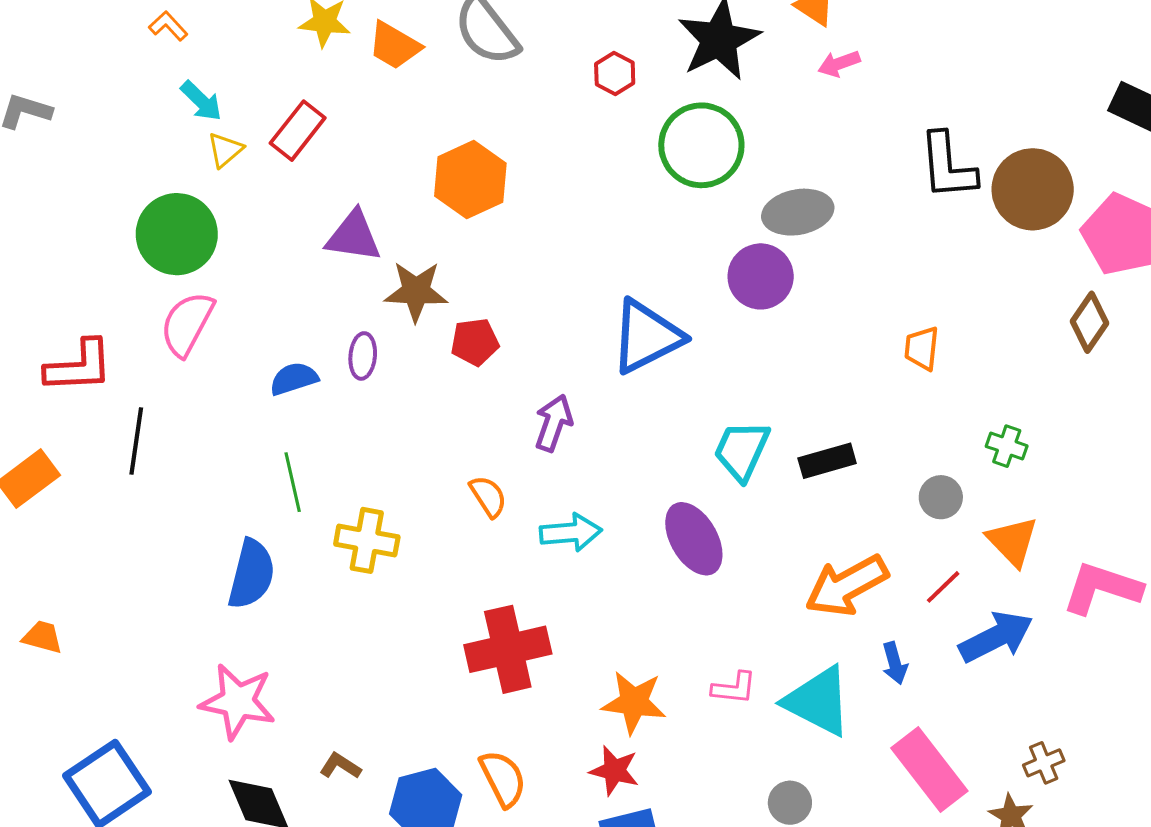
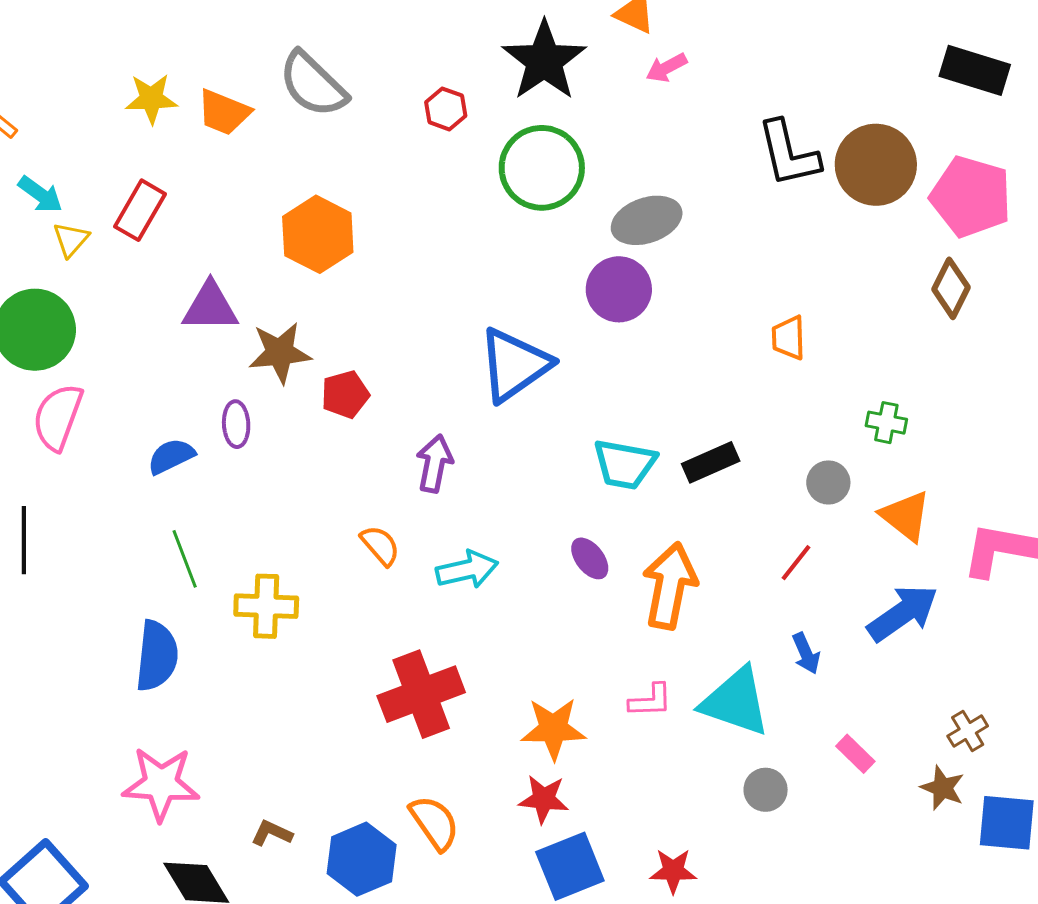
cyan trapezoid: (742, 450) -> (625, 464), turned -96
purple ellipse: (694, 539) -> (590, 558), size x0.6
orange arrow: (847, 586) -> (670, 586), moved, turned 138
red line: (943, 587) -> (796, 563), moved
pink rectangle: (929, 770) -> (855, 754), size x0.5
gray circle: (790, 803) -> (766, 790), moved

